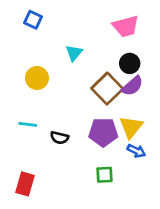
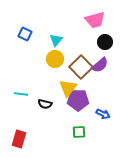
blue square: (33, 20) -> (25, 34), moved
black circle: (130, 63) -> (105, 42), moved
yellow circle: (37, 78) -> (55, 59), moved
yellow triangle: (131, 127) -> (68, 88), moved

